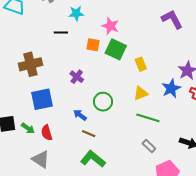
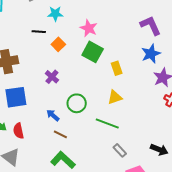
orange square: (93, 45) -> (58, 44), moved, turned 32
blue star: (171, 88) -> (151, 54), moved
green line: (148, 118) -> (107, 124), moved

